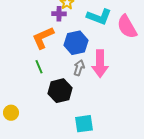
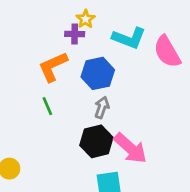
pink arrow: (100, 64) -> (130, 148), moved, turned -48
black hexagon: (60, 91) -> (96, 141), moved

